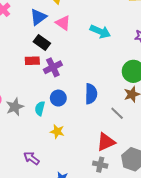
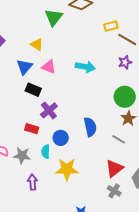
red rectangle: (32, 61) -> (32, 129), moved, turned 32
gray star: (15, 107) -> (22, 156), turned -30
yellow star: (57, 132) -> (67, 169), size x1.6
purple arrow: (31, 158) -> (33, 182), moved, turned 63
gray cross: (100, 165) -> (114, 191), turned 32

